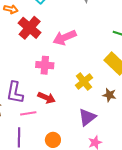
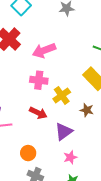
pink cross: (45, 65) -> (39, 80), moved
red arrow: (46, 98) -> (38, 113), moved

